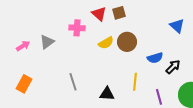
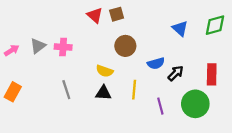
pink cross: (77, 28) -> (63, 47), moved
yellow semicircle: (106, 43) -> (105, 71), moved, turned 49
black triangle: (107, 94) -> (103, 93), moved

